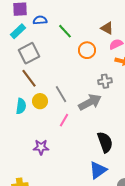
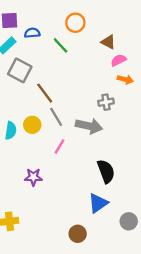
orange circle: (87, 50) -> (75, 23), moved
gray square: (29, 53) -> (20, 70), turned -35
brown line: (29, 78) -> (45, 93), moved
gray arrow: (90, 102) -> (89, 126), turned 40

